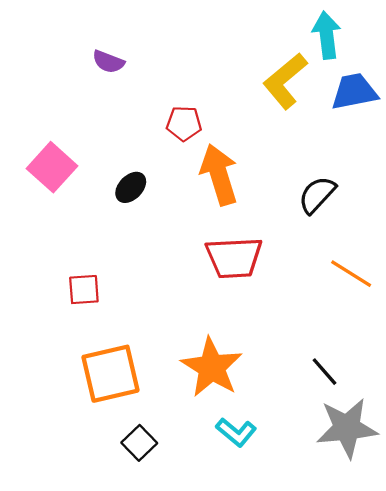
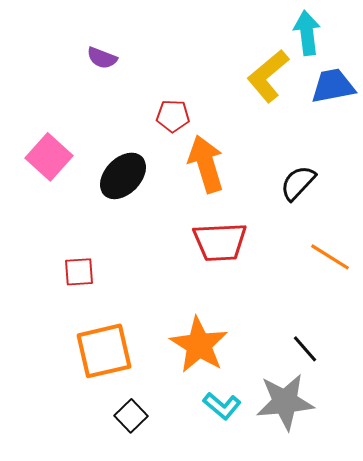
black ellipse: (131, 187) -> (123, 176), size x1.6
gray star: (347, 428) -> (285, 402), moved

